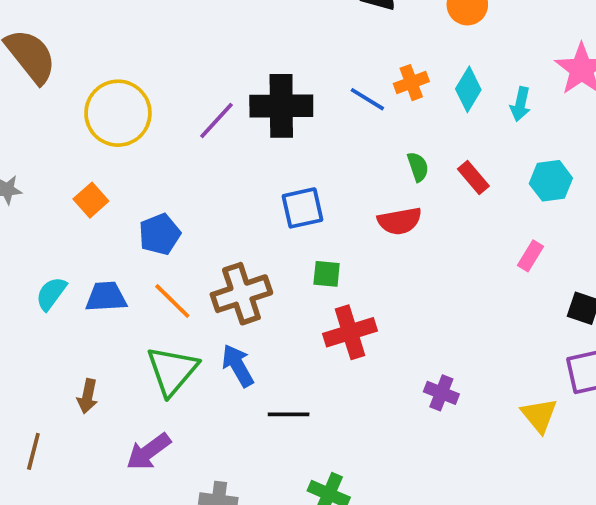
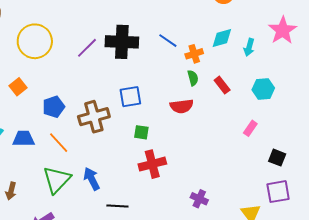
orange cross: (411, 83) -> (194, 54), moved
cyan diamond: (468, 89) -> (222, 38), turned 40
brown cross: (241, 294) -> (94, 117), moved

